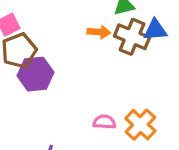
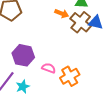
purple hexagon: (36, 74) -> (23, 55), moved

